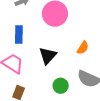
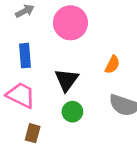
green circle: (61, 86) -> (72, 112), moved

